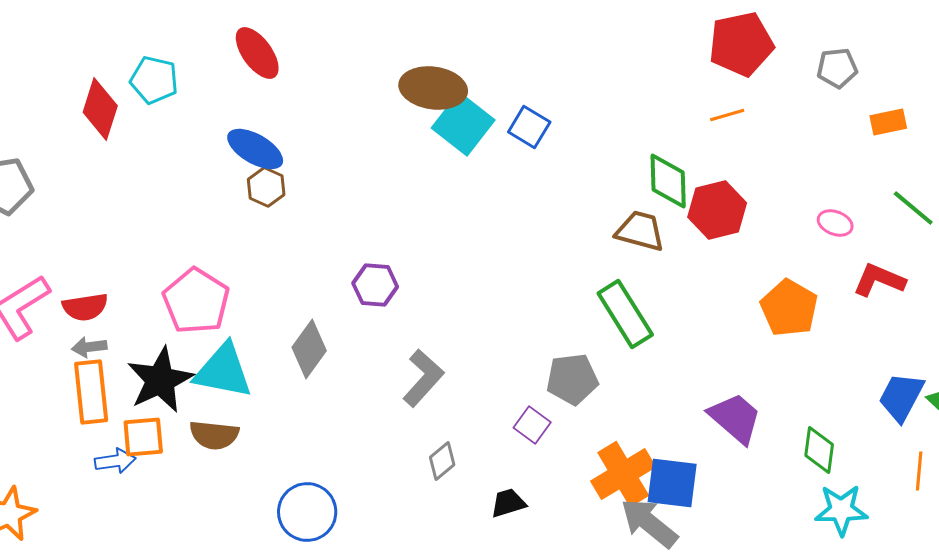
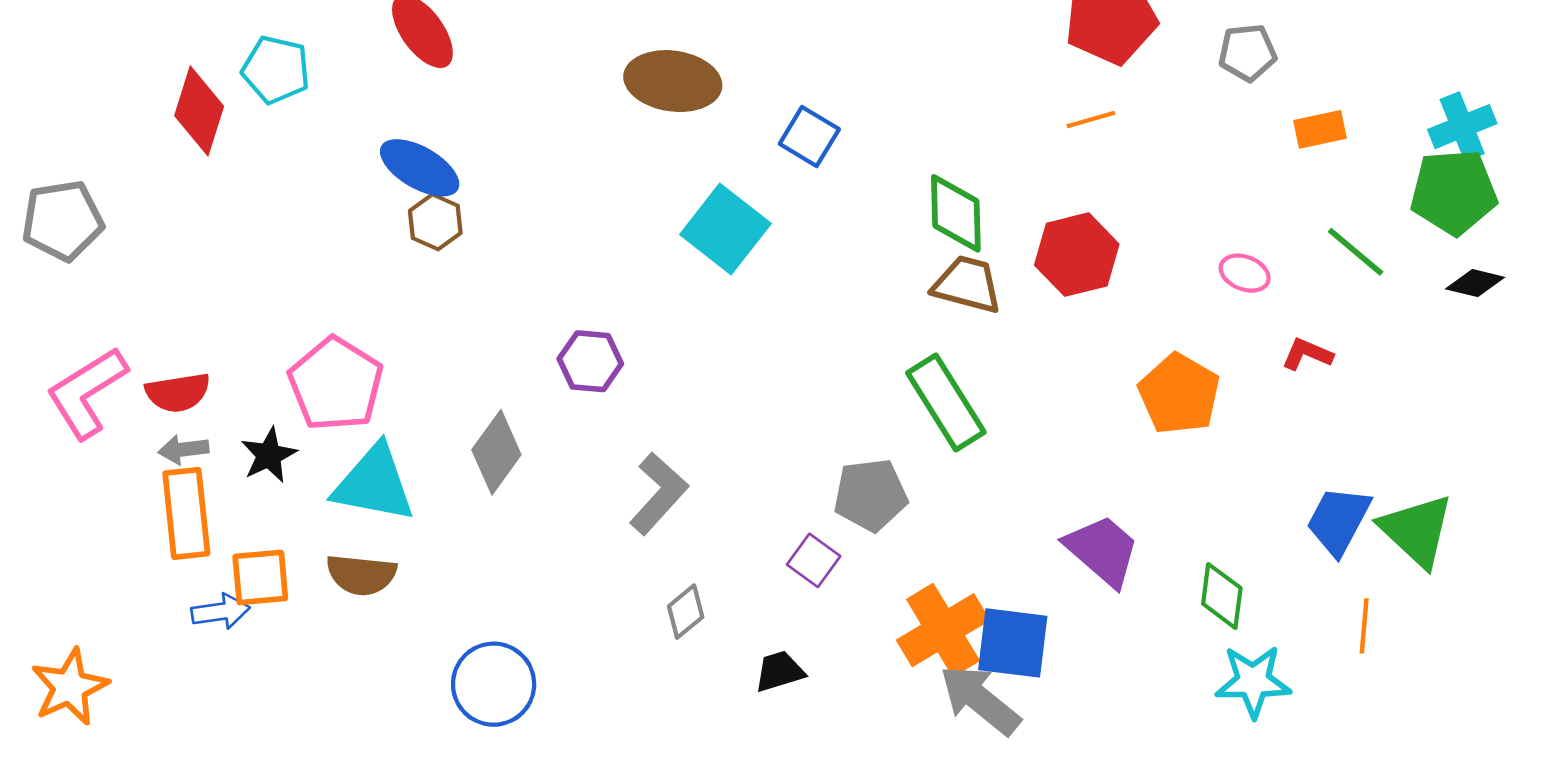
cyan square: (463, 124) -> (725, 229), moved
green diamond: (668, 181) -> (956, 213), moved
red L-shape: (879, 280) -> (1307, 354), size x0.7
black star: (160, 380) -> (269, 455), moved, size x0.6

